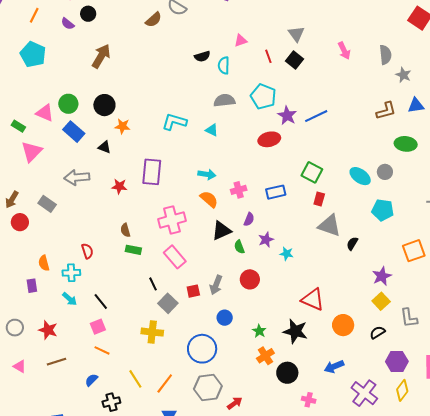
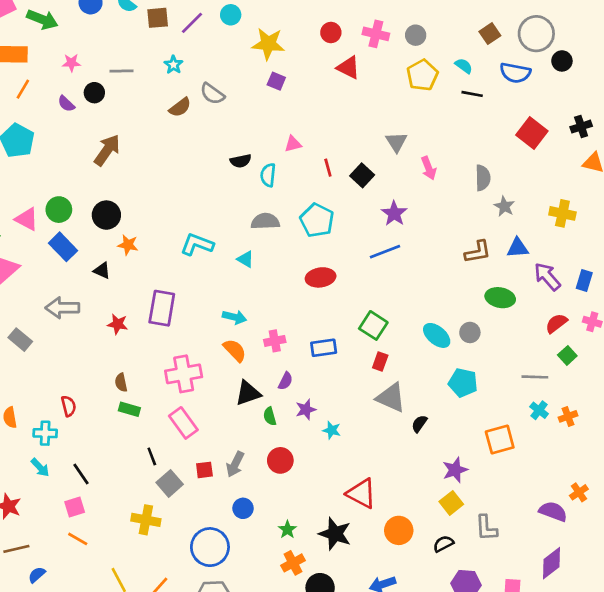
gray triangle: (296, 34) -> (396, 142), moved
purple star: (287, 115) -> (394, 213), moved
blue semicircle: (91, 380) -> (37, 575), moved

